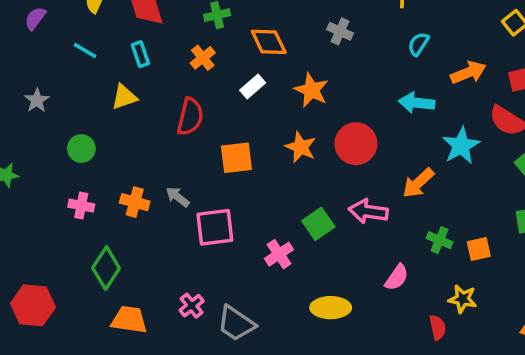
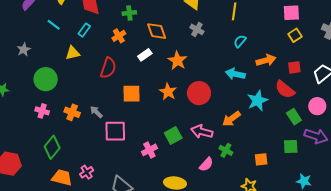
cyan rectangle: (140, 54) -> (84, 30), turned 48
green circle: (81, 149) -> (46, 79), size x1.5
green cross: (439, 240) -> (226, 150), moved
pink semicircle: (397, 277) -> (206, 164), moved
pink cross: (192, 306) -> (87, 172), moved

